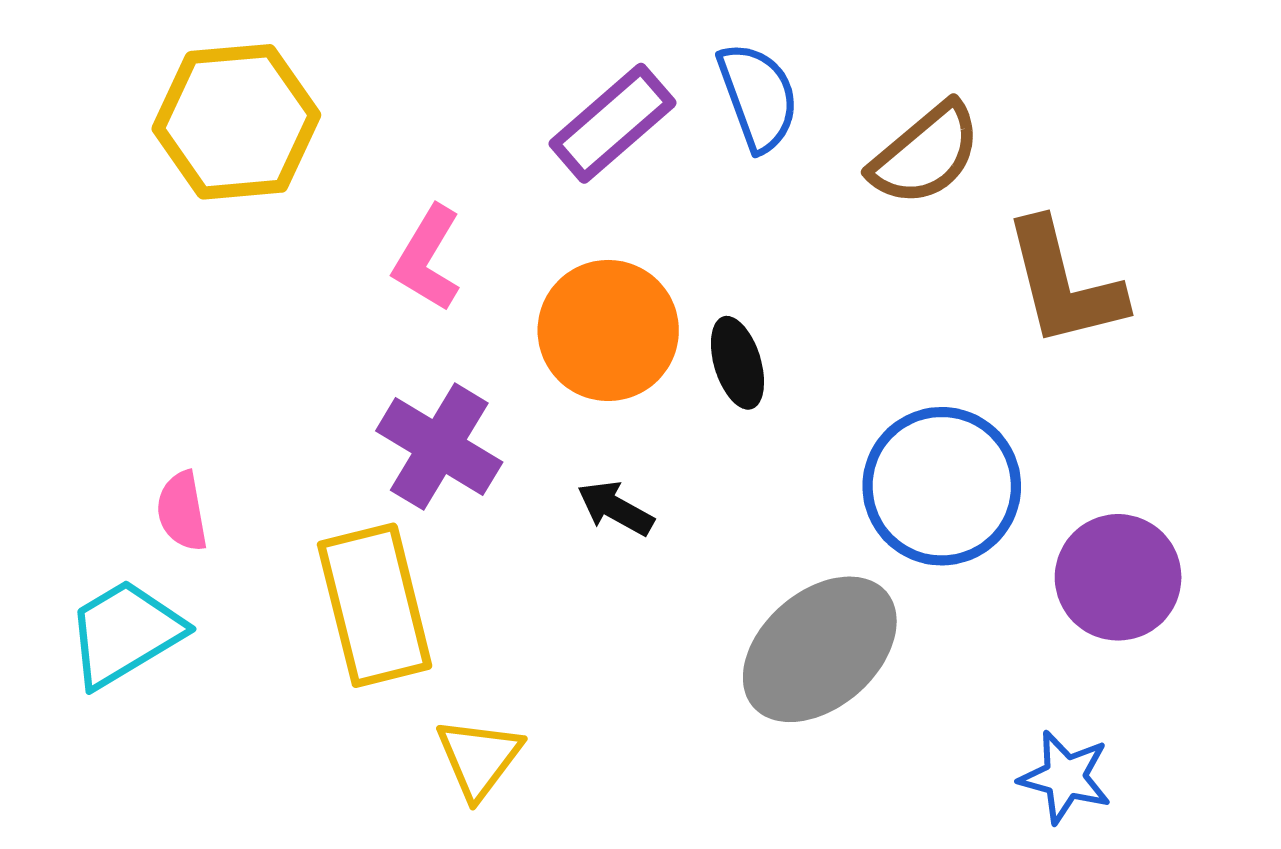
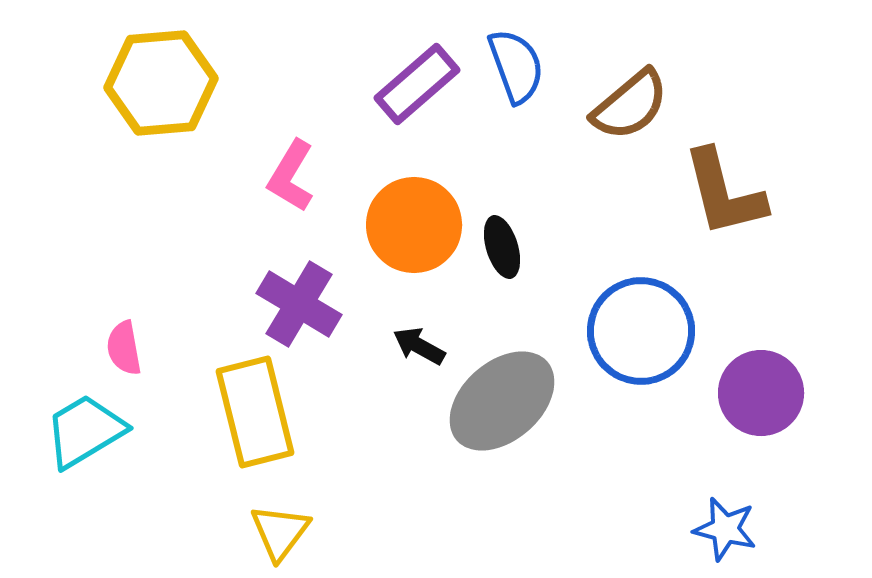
gray ellipse: (820, 649) -> (502, 401), moved
yellow triangle: (479, 758) -> (280, 532), moved

